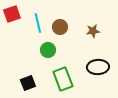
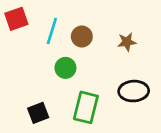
cyan line: (38, 23) -> (52, 31), turned 30
green rectangle: (63, 79) -> (86, 107), turned 35

